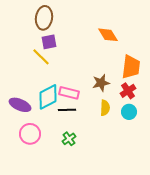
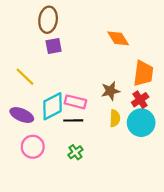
yellow line: (41, 57) -> (25, 77), moved
cyan circle: (129, 112) -> (141, 123), size x1.6

